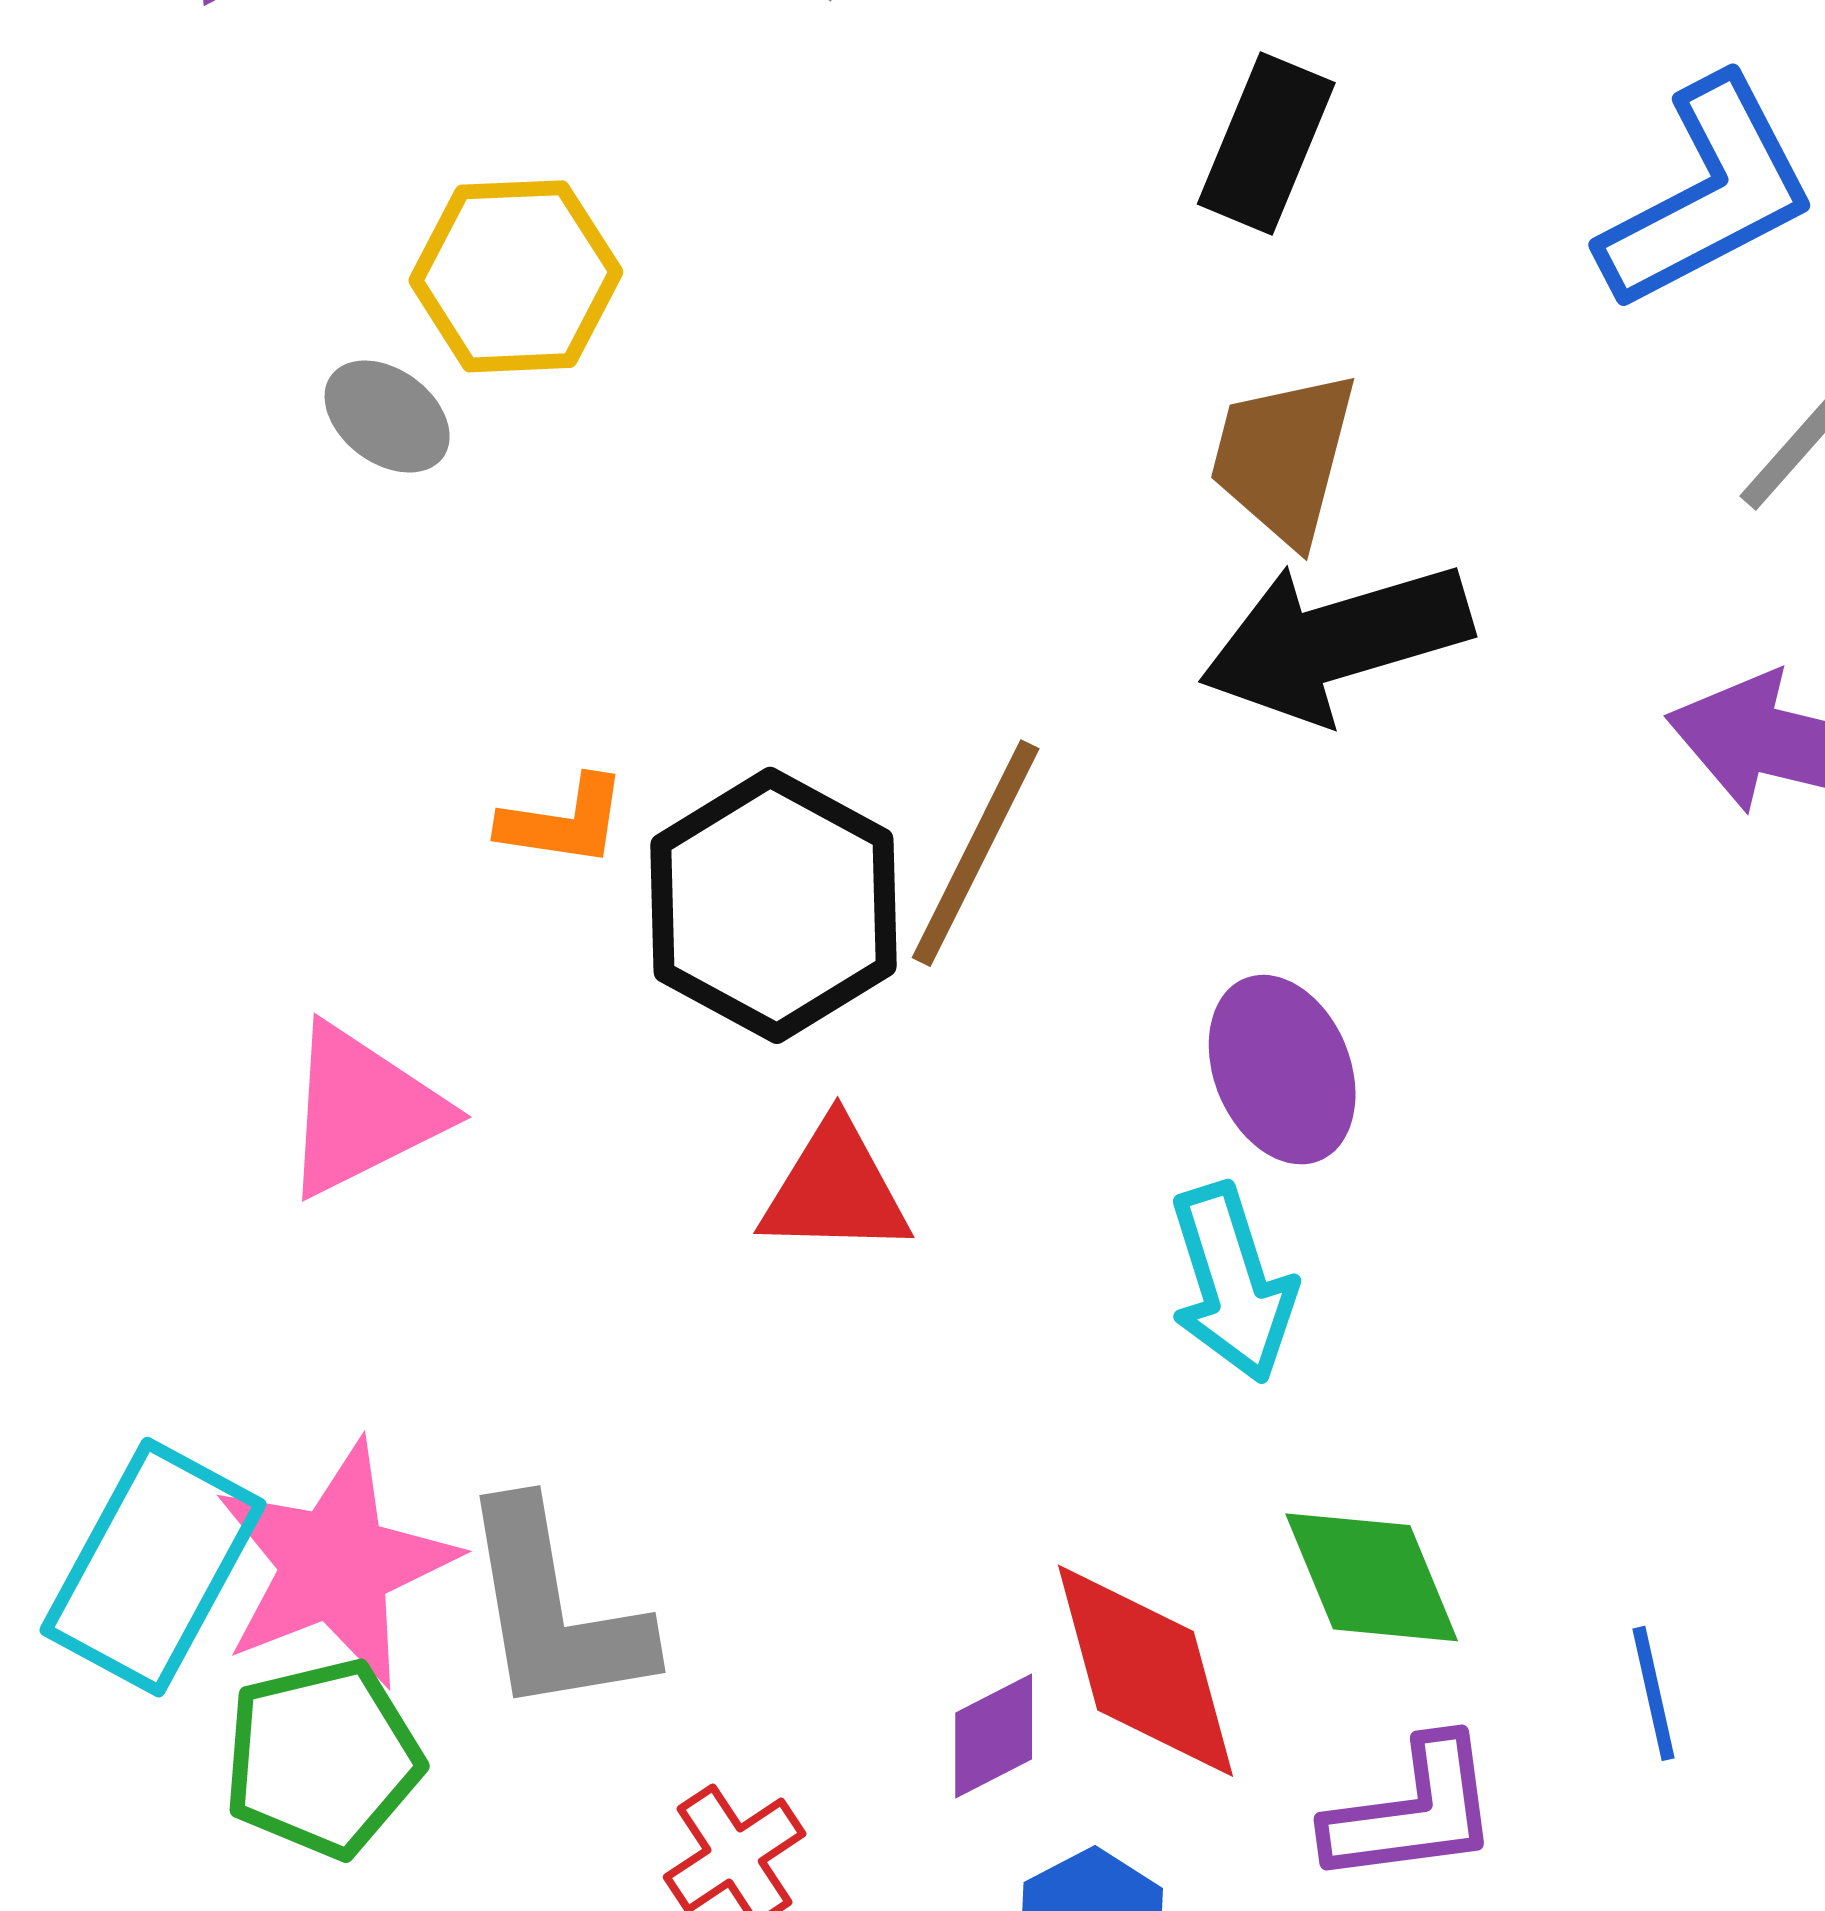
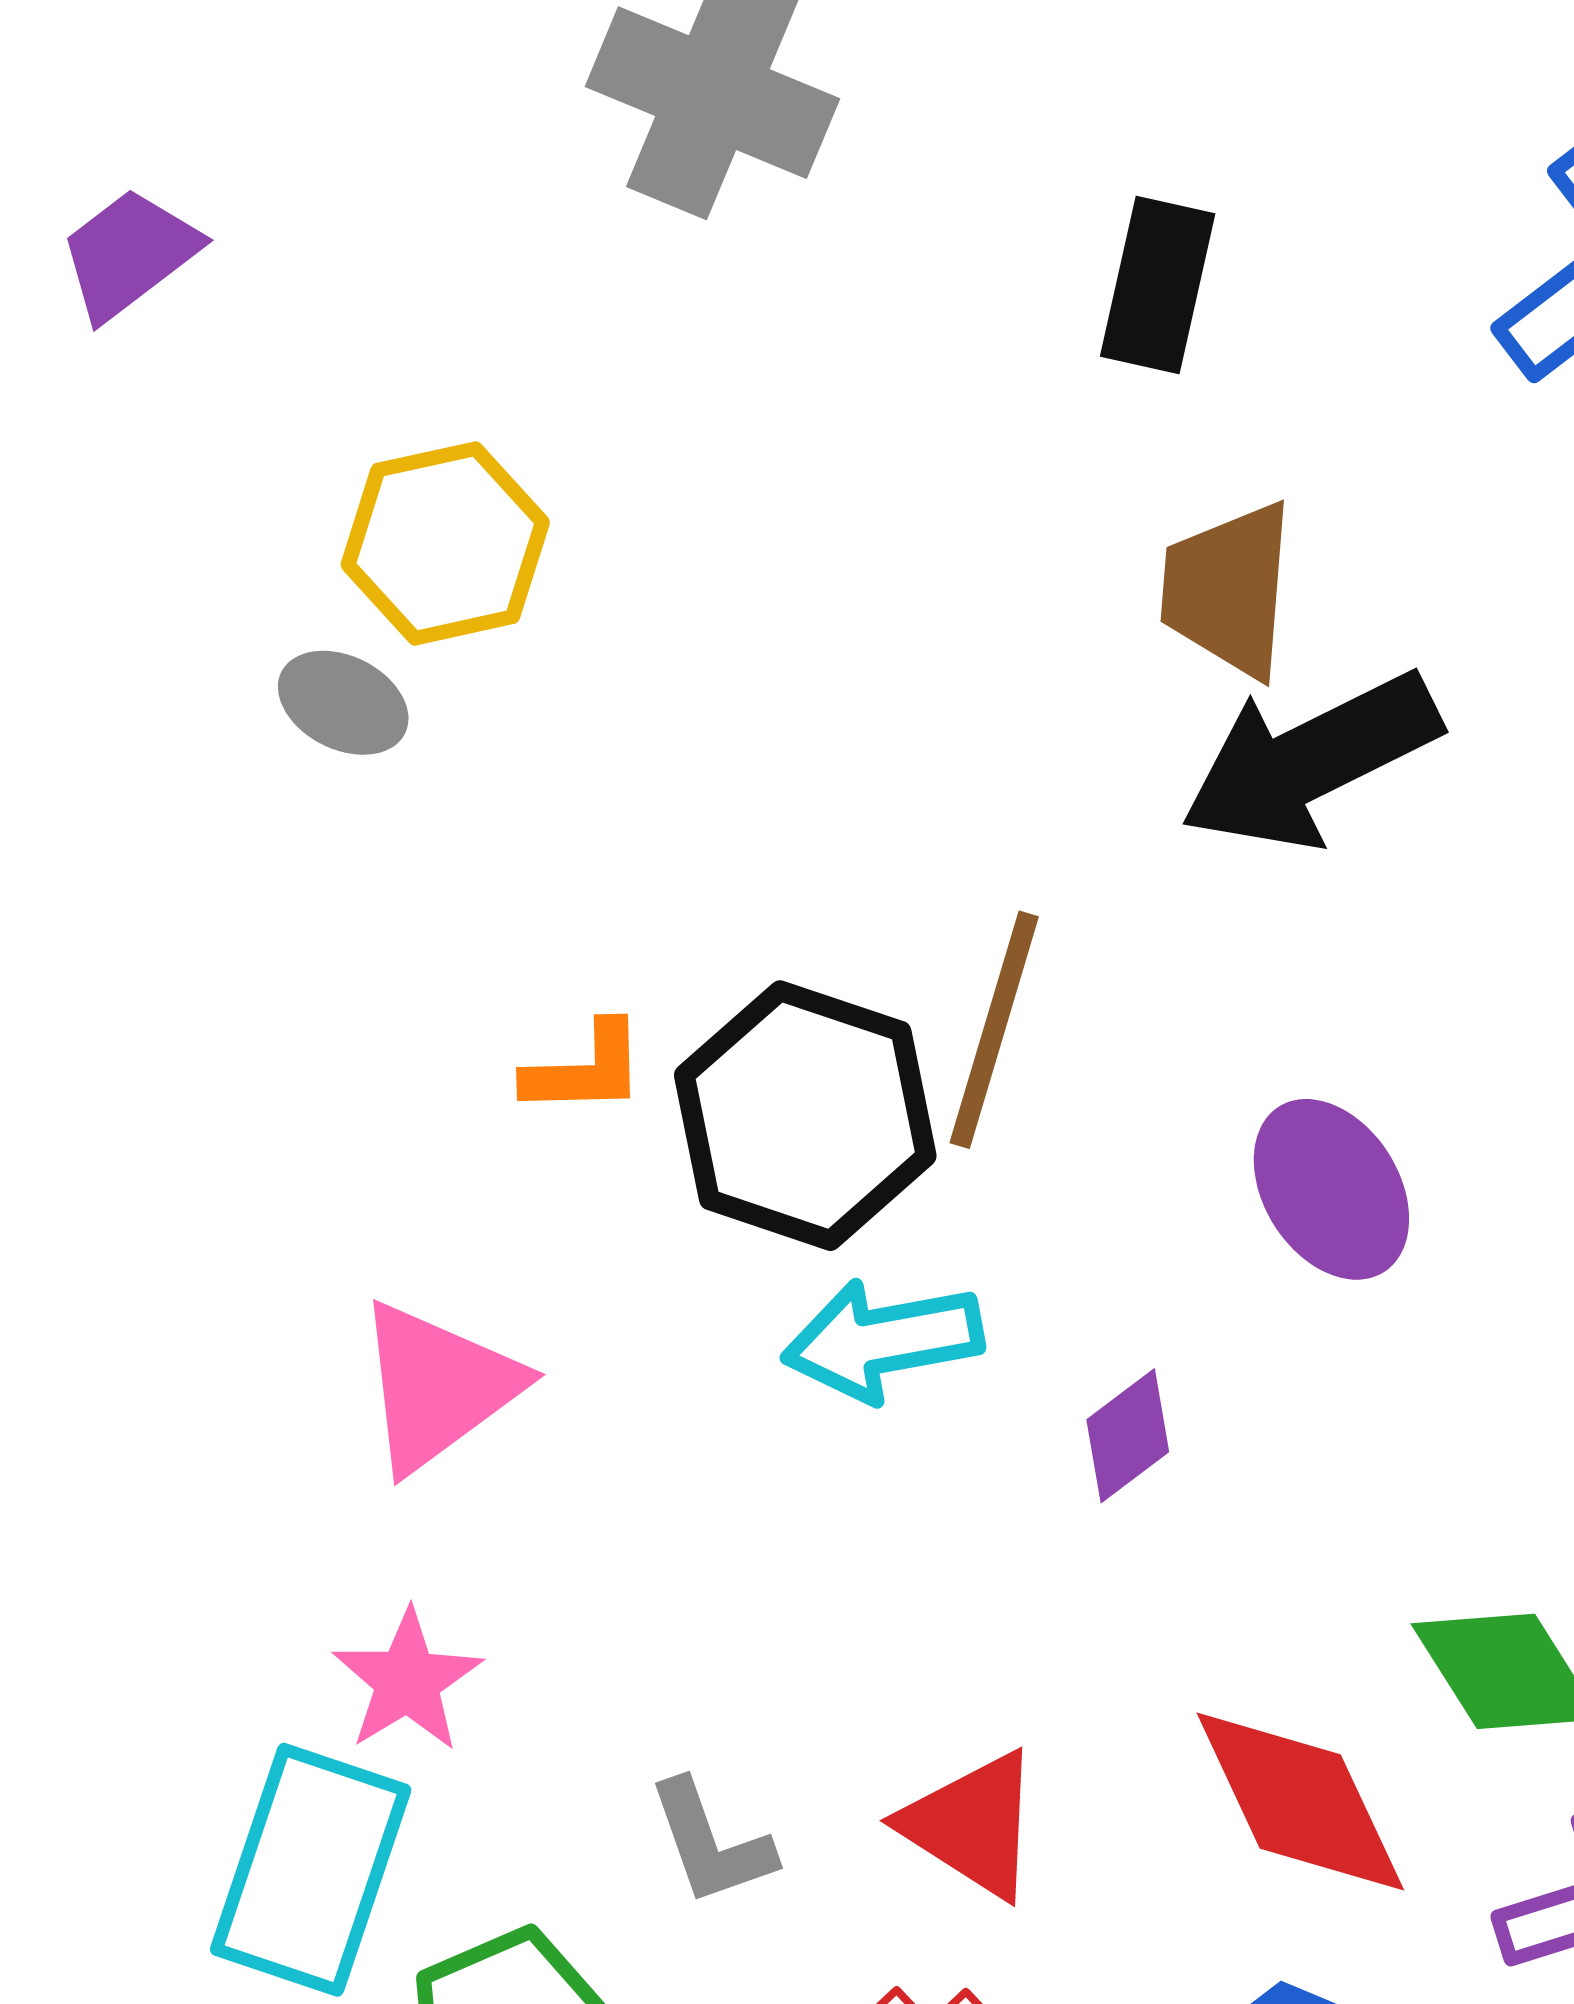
red triangle: (835, 1189) -> (972, 1825), moved, turned 41
cyan arrow: (1232, 1283) -> (883, 1340), moved, turned 107
pink star: (335, 1564) -> (407, 1681), moved, size x0.6
gray L-shape: (554, 1610) -> (711, 1843), size x0.6
purple diamond: (994, 1736) -> (1128, 1436), moved

